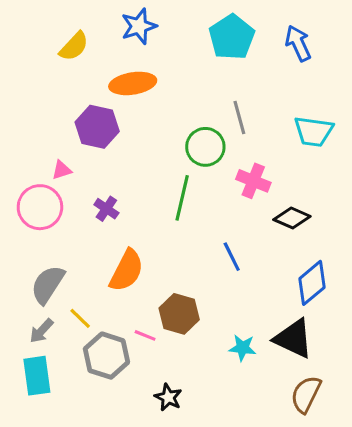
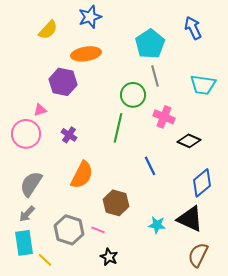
cyan pentagon: (232, 37) -> (150, 44), moved
yellow line: (80, 318) -> (45, 260), moved
pink line: (145, 335) -> (98, 230), moved

